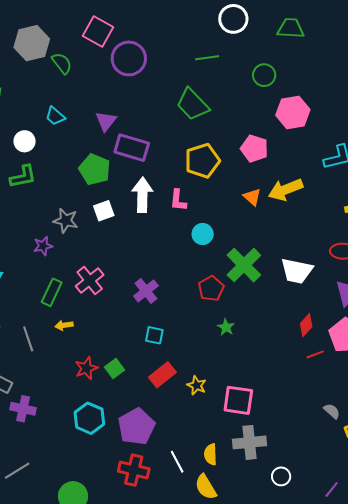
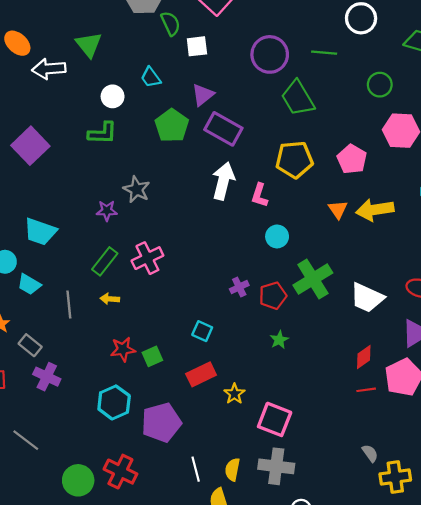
purple circle: (129, 58) -> (270, 54), moved
green pentagon: (95, 169) -> (172, 126), moved
white square: (104, 211) -> (197, 46), moved
purple cross: (146, 291) -> (239, 287), moved, size x0.7
red cross: (134, 470) -> (120, 472), moved
gray line: (17, 471) -> (26, 440), turned 56

